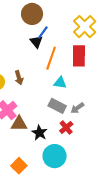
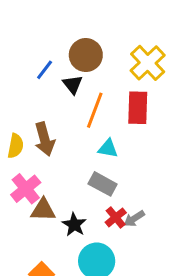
brown circle: (32, 14) -> (86, 55), moved
blue line: (43, 32) -> (45, 70), moved
brown arrow: (19, 78) -> (45, 139), size x1.5
gray arrow: (77, 108) -> (134, 219), moved

